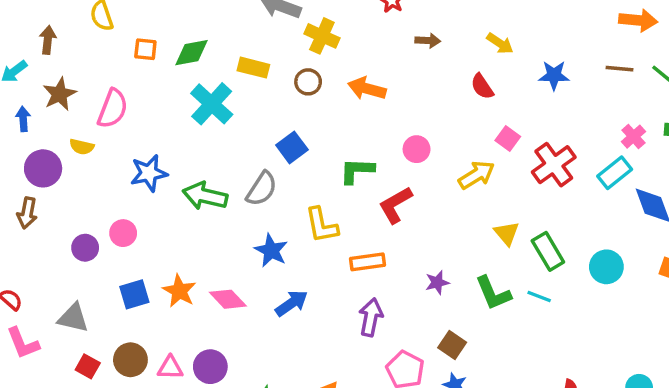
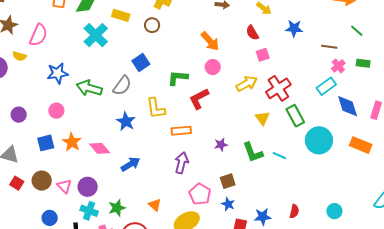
brown line: (619, 69) -> (329, 47), moved
orange arrow: (367, 89) -> (210, 41), moved, turned -150
pink square: (508, 139) -> (263, 55), moved, turned 32
red cross: (554, 165) -> (278, 88), moved
pink circle: (123, 233) -> (56, 111), moved
green rectangle: (548, 251) -> (295, 116), moved
cyan circle: (606, 267) -> (319, 140), size x1.4
blue arrow: (292, 303) -> (130, 164), moved
brown square: (452, 345) -> (228, 181), turned 35
pink triangle: (170, 368) -> (64, 186), turned 42

